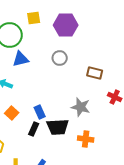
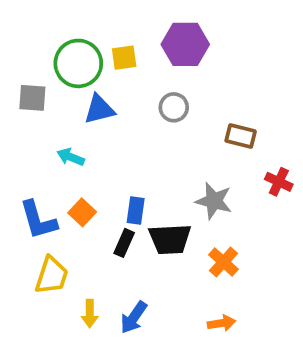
yellow square: (34, 18) -> (124, 58), moved
blue rectangle: (40, 112) -> (136, 210), turned 32
orange cross: (86, 139) -> (223, 262), turned 35

